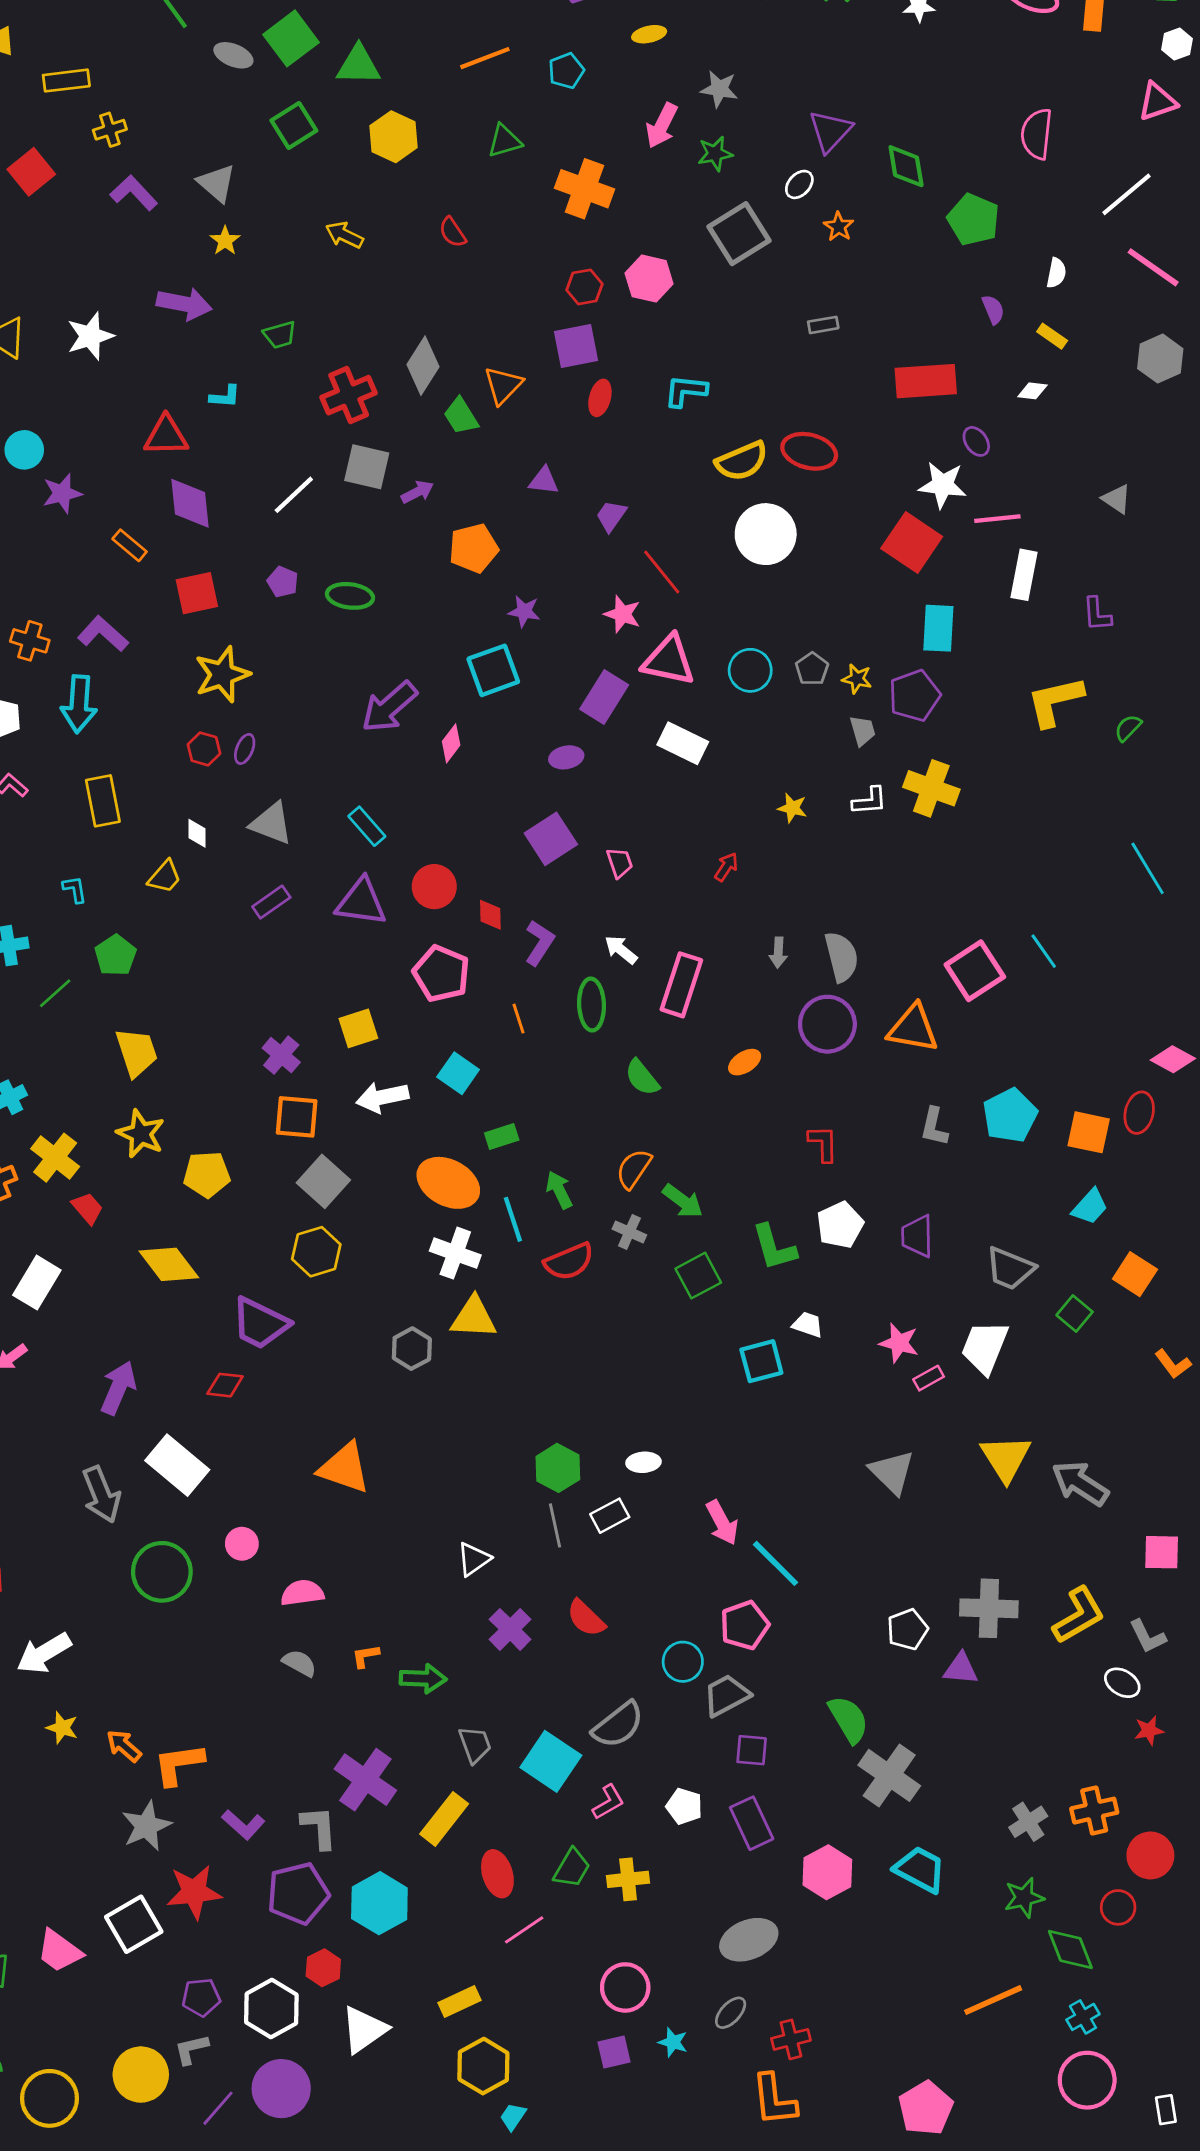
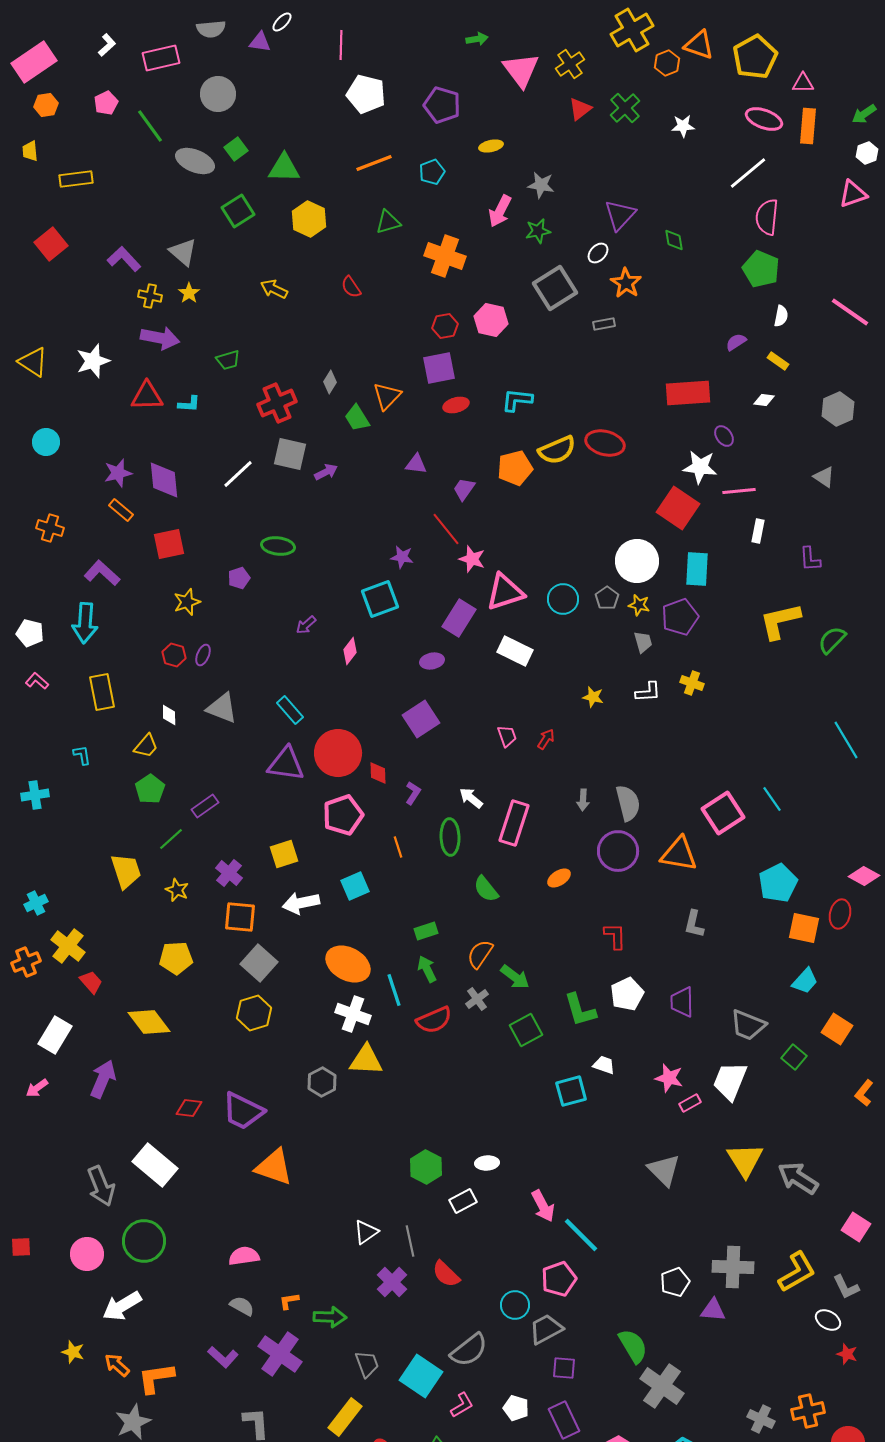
green square: (291, 38) -> (236, 149), size x0.6
gray ellipse: (233, 55) -> (195, 161), size x1.4
yellow cross: (110, 130) -> (150, 296), moved, turned 30
green diamond: (906, 166) -> (674, 240), size x0.7
white line: (1127, 194) -> (748, 173), moved
green pentagon: (973, 220) -> (761, 269), moved
orange star: (839, 227) -> (626, 283), size x1.4
purple semicircle: (993, 309) -> (736, 342), turned -100
gray rectangle: (823, 325) -> (604, 324), moved
gray hexagon: (1160, 359) -> (838, 409), moved
gray diamond: (423, 366) -> (330, 382), size x0.6
red ellipse: (600, 398) -> (456, 405), turned 60
red triangle: (166, 436) -> (147, 396), moved
purple star: (62, 493) -> (118, 473), moved
white circle: (766, 534) -> (637, 561), moved
orange pentagon: (474, 548) -> (515, 468), moved
red line: (662, 572) -> (446, 529), moved
white rectangle: (1024, 575) -> (758, 531), size x0.7
purple pentagon: (283, 582) -> (239, 578), moved, turned 30
orange cross: (30, 641) -> (50, 528), moved
pink triangle: (669, 660) -> (505, 592), turned -30
yellow star: (222, 675) -> (187, 602), size x0.7
purple arrow: (389, 707) -> (306, 625), size x0.5
green semicircle: (1128, 728) -> (832, 640), size x1.4
yellow cross: (931, 788) -> (692, 683), size x0.6
pink trapezoid: (620, 863) -> (507, 736), moved
red circle: (434, 887) -> (338, 753), size x1.5
purple rectangle: (271, 902) -> (205, 806), moved
purple L-shape: (540, 943) -> (413, 793), size x0.7
green pentagon: (115, 955) -> (150, 789), moved
pink pentagon: (441, 974) -> (343, 815), turned 30
green line: (55, 993) -> (171, 839), moved
cyan square: (458, 1073) -> (355, 886), turned 32
cyan pentagon: (1010, 1115) -> (778, 883), moved
yellow star: (141, 1134) -> (177, 890), moved, size x0.7
green rectangle: (502, 1137) -> (426, 931), moved
gray cross: (629, 1232) -> (477, 999), turned 30
purple trapezoid: (260, 1323) -> (243, 1111), moved
orange L-shape: (1173, 1364) -> (864, 1093), turned 76
purple arrow: (118, 1388) -> (103, 1079), moved
gray line: (555, 1525) -> (410, 1241), moved
pink circle: (242, 1544) -> (87, 1254), moved, size x1.4
pink square: (1162, 1552) -> (856, 1227), turned 32
white arrow: (44, 1653) -> (122, 1306), moved
red star: (1149, 1730) -> (847, 1354), turned 30
purple cross: (365, 1780) -> (280, 1354), moved
gray cross: (1028, 1822) -> (761, 1419), turned -32
purple L-shape: (243, 1825) -> (223, 1357), moved

